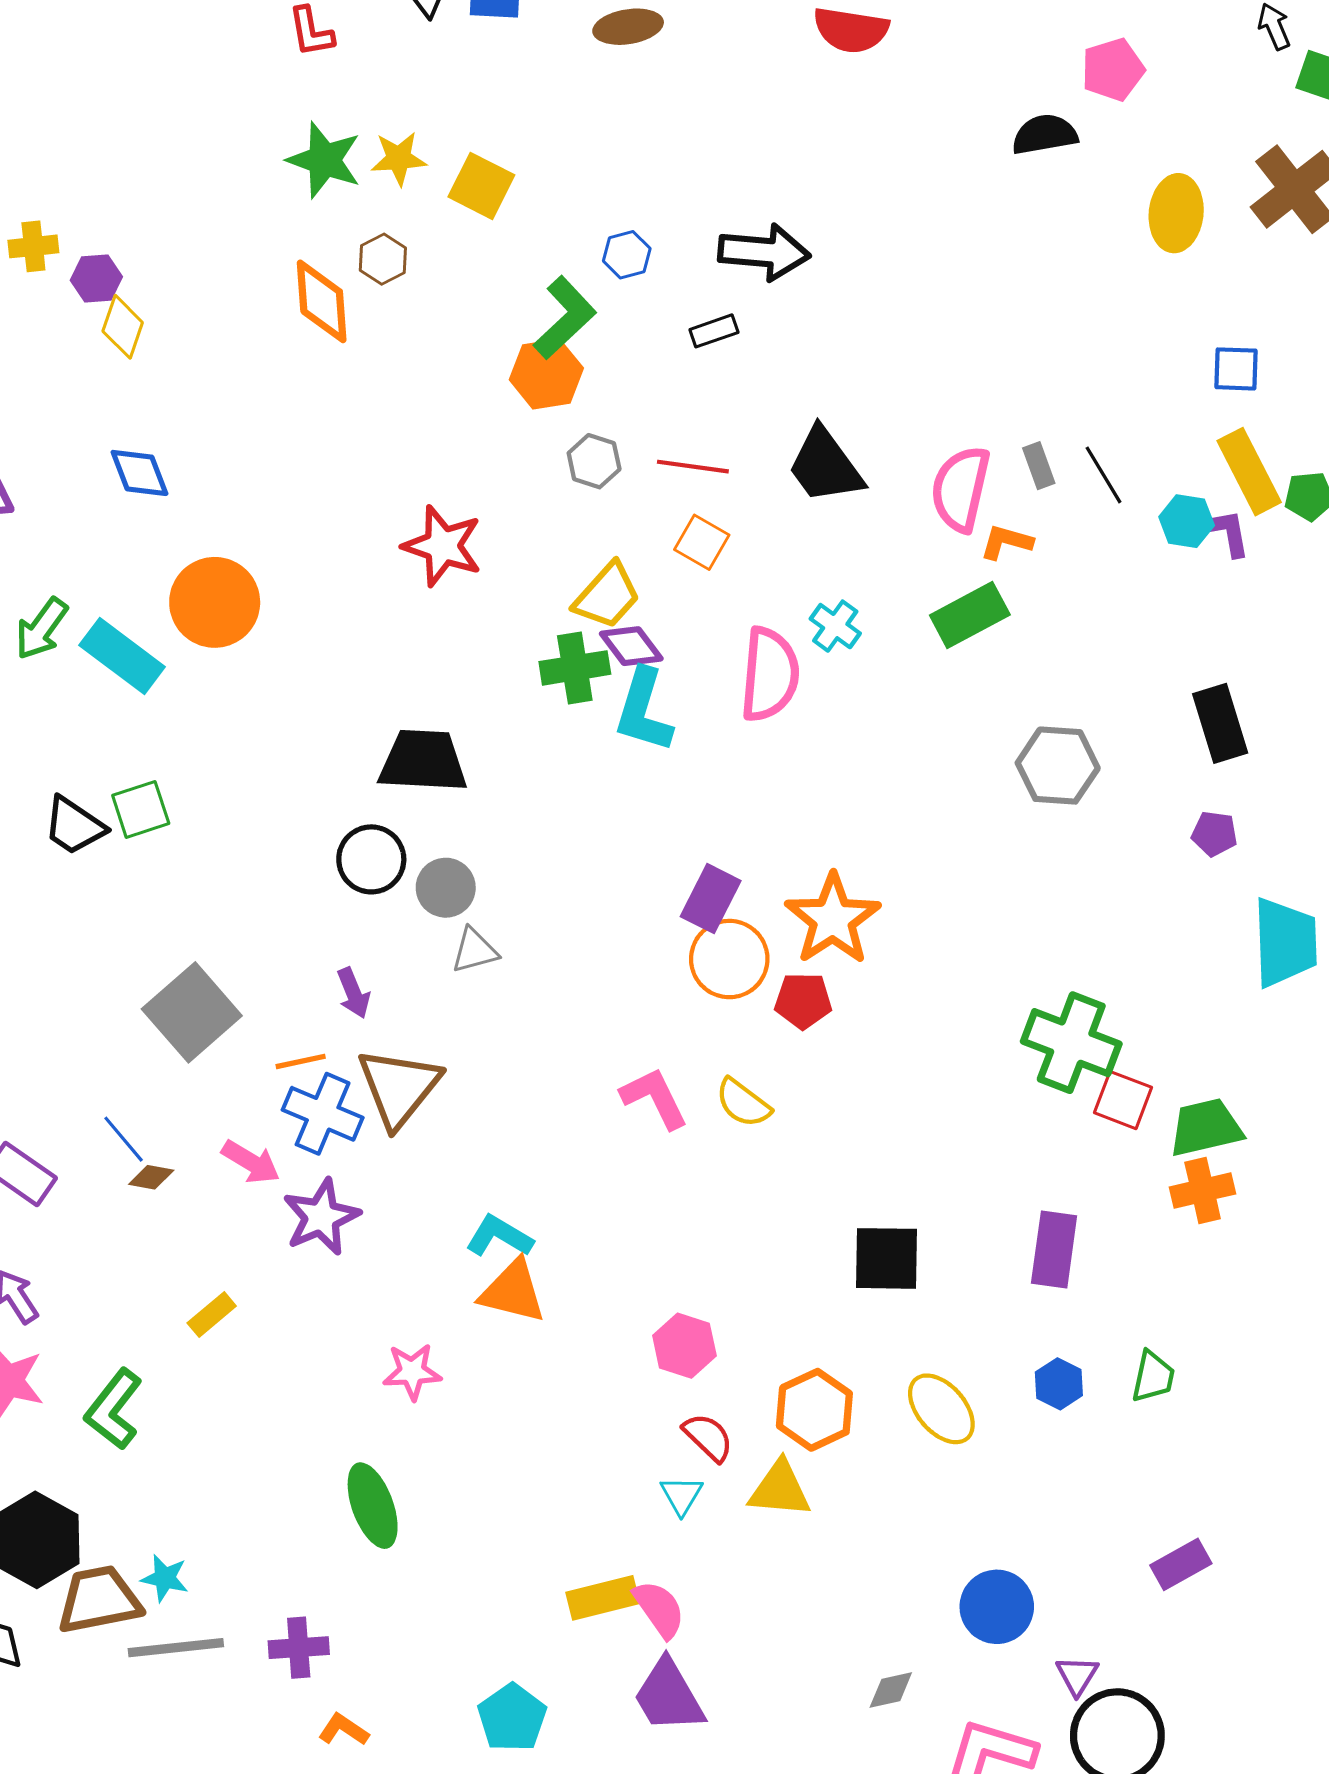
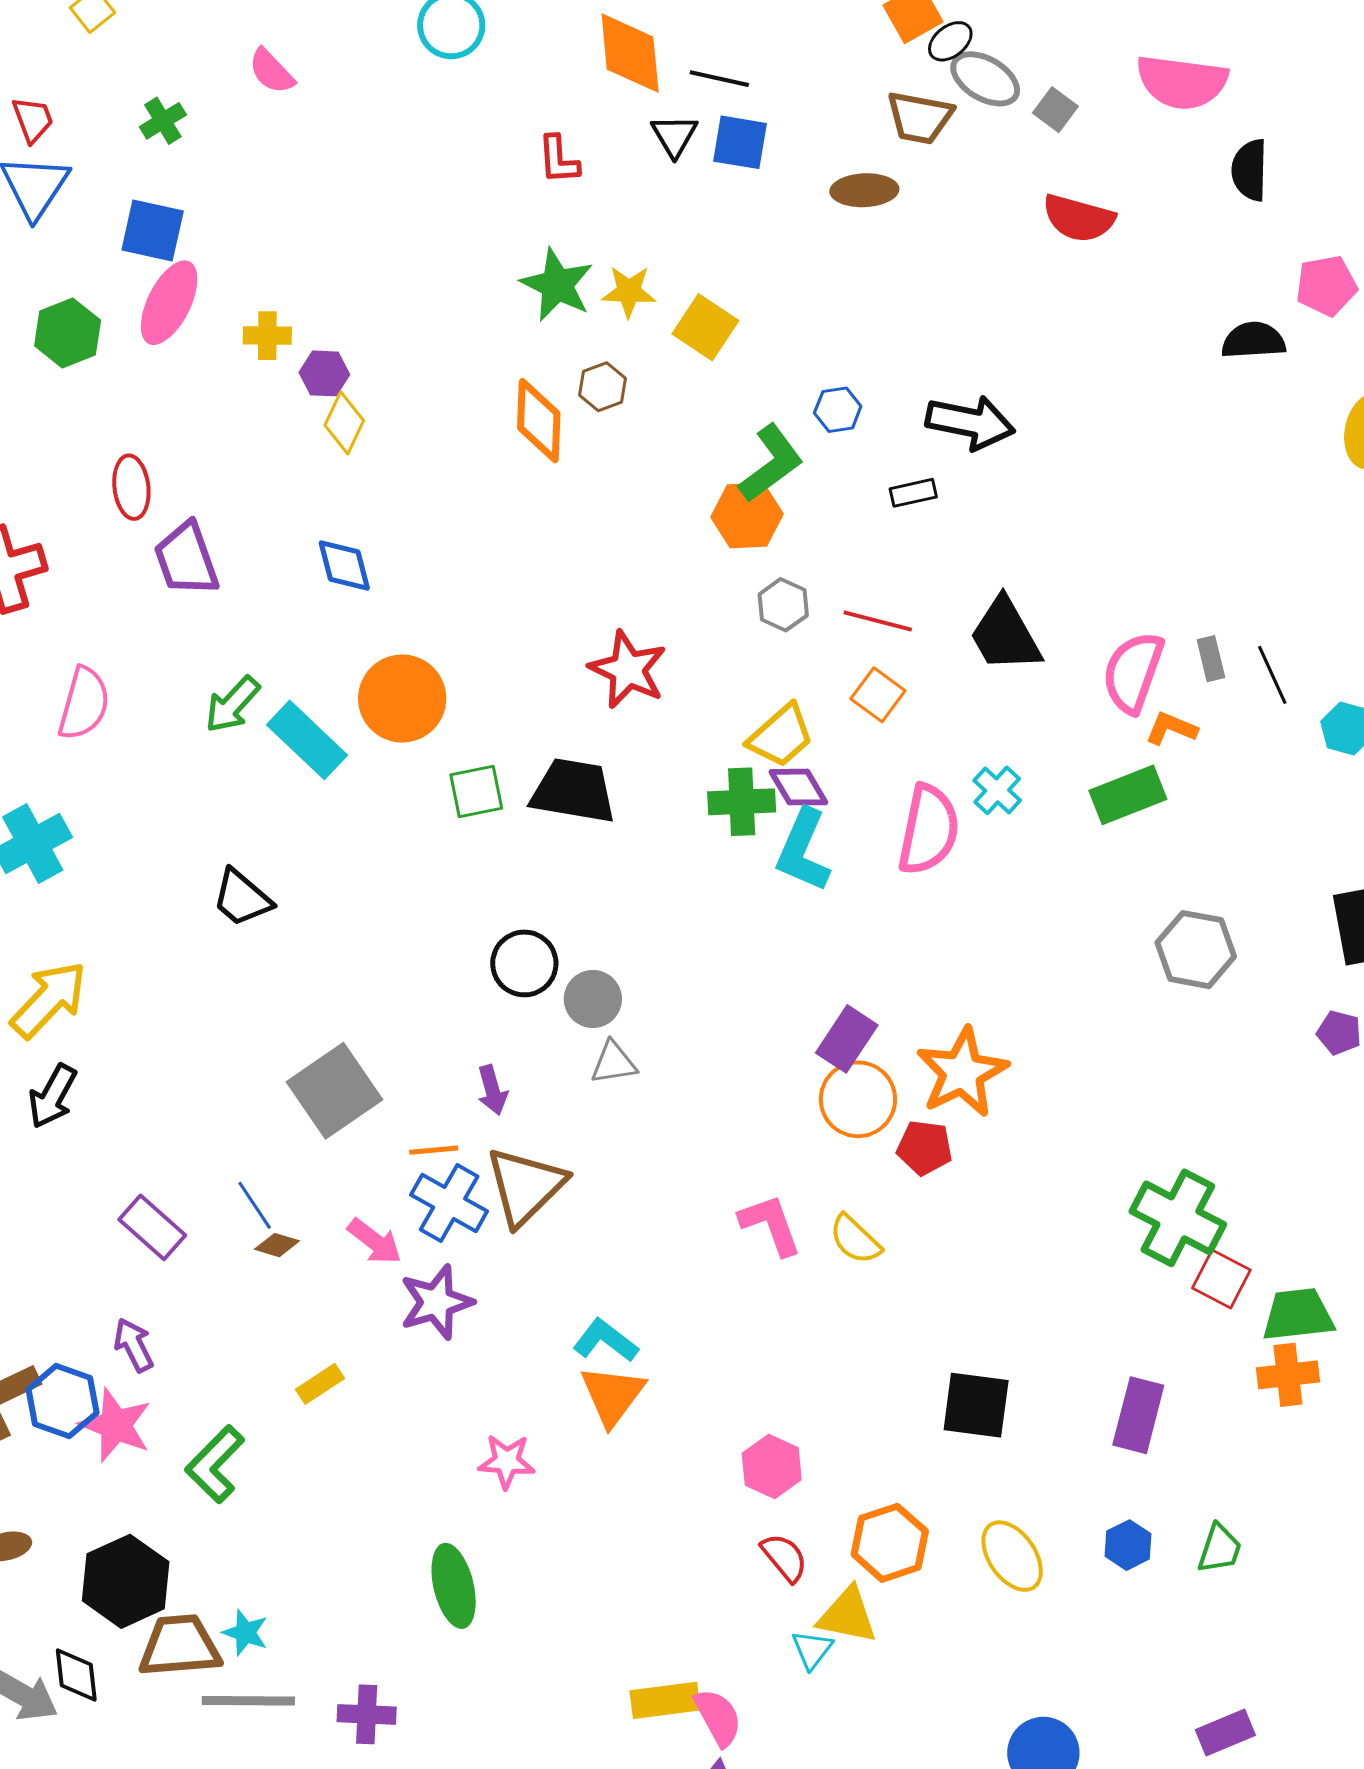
black trapezoid: (423, 761) -> (573, 791), moved
green square: (141, 809) -> (476, 791), moved
orange triangle: (513, 1291) -> (612, 1395), turned 46
cyan triangle: (682, 1495) -> (812, 1650), moved

